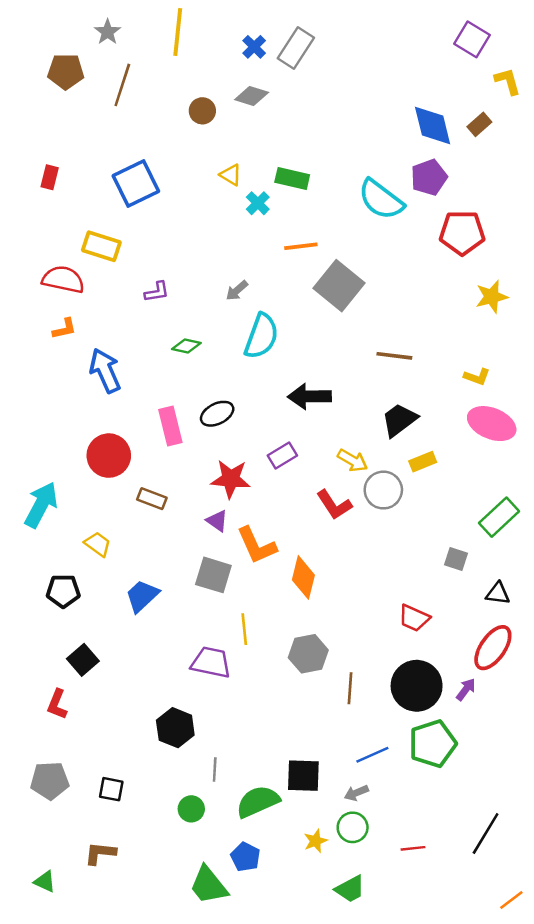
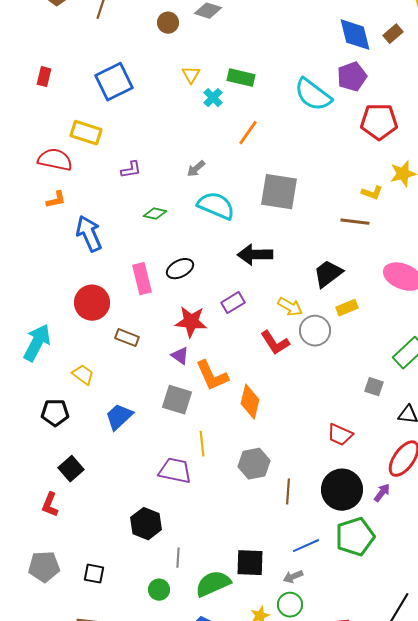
yellow triangle: (231, 175) -> (191, 75), turned 30
orange line: (301, 246) -> (248, 133), turned -48
gray square: (339, 286) -> (279, 192), moved, turned -30
cyan semicircle: (261, 336) -> (216, 206), turned -87
brown line: (394, 356) -> (355, 222), moved
yellow L-shape: (477, 377) -> (372, 193), moved

